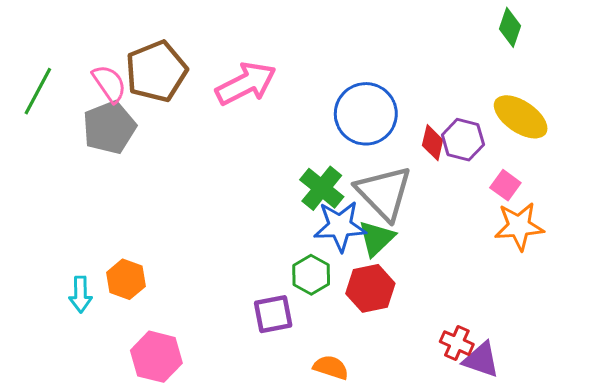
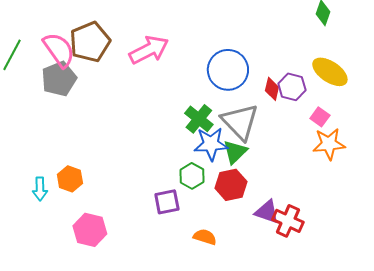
pink semicircle: (109, 83) -> (59, 50), size x1.4
red cross: (457, 343) -> (288, 221), size x1.4
purple triangle: (481, 360) -> (267, 212), moved

